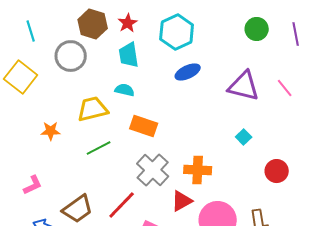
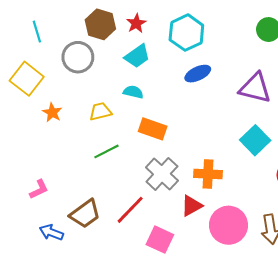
cyan trapezoid: (129, 55) -> (137, 56), turned -116
yellow trapezoid: (93, 109) -> (100, 111), size x0.7
orange star: (51, 131) -> (52, 112), moved, turned 30
cyan square: (244, 137) -> (255, 140), size x1.8

